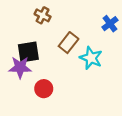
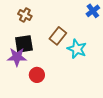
brown cross: (43, 15) -> (25, 15), moved
blue cross: (110, 24) -> (93, 11), moved

